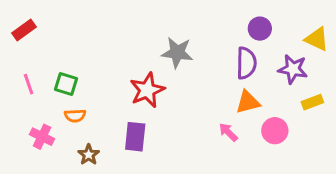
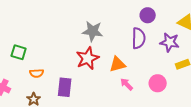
red star: (147, 90) -> (88, 58), moved
orange triangle: (248, 102) -> (118, 64), moved
orange semicircle: (75, 116) -> (37, 73), moved

